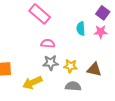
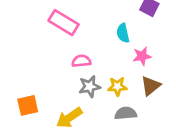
pink star: (101, 32) -> (142, 56), moved
brown triangle: (94, 69) -> (151, 86), turned -42

